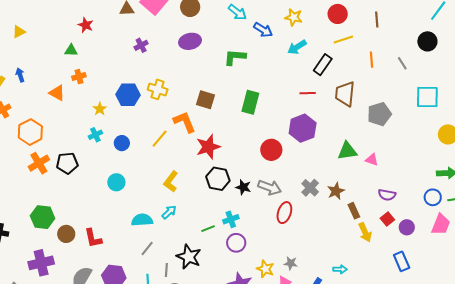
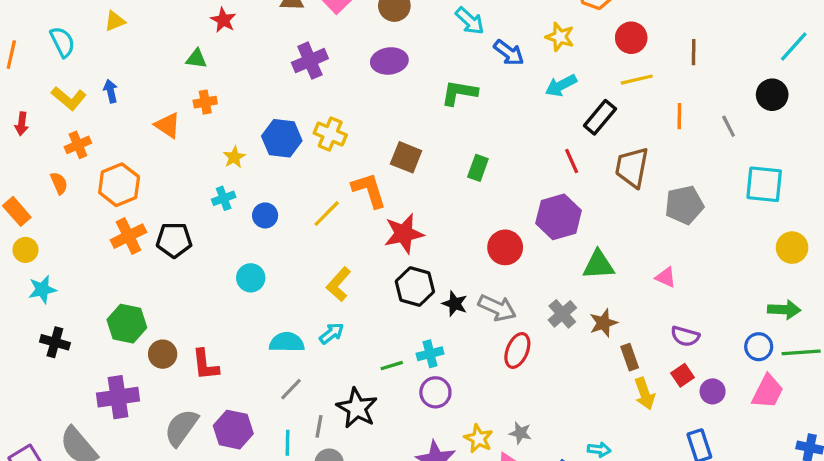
purple cross: (141, 45) -> (310, 61), size x1.5
red line: (308, 93) -> (572, 161), turned 63
green rectangle: (250, 102) -> (478, 168), size x0.7
green triangle: (347, 151) -> (598, 265), moved

